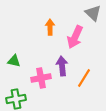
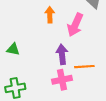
pink cross: (41, 78) -> (62, 80), moved
orange line: (84, 78) -> (84, 67), turned 54

